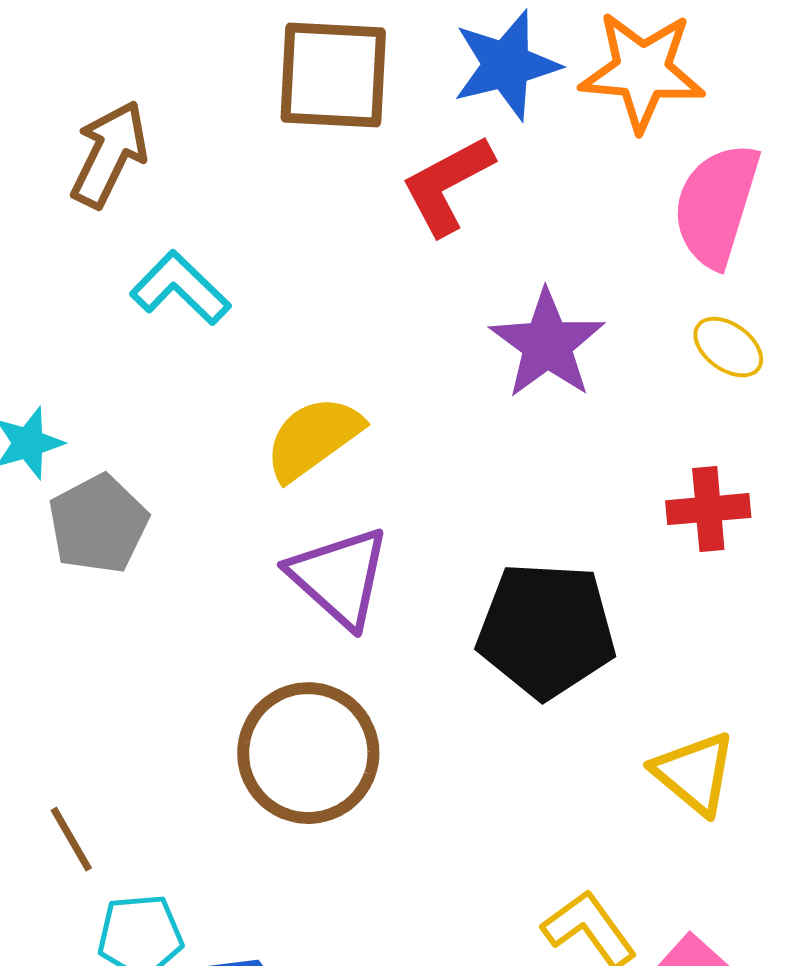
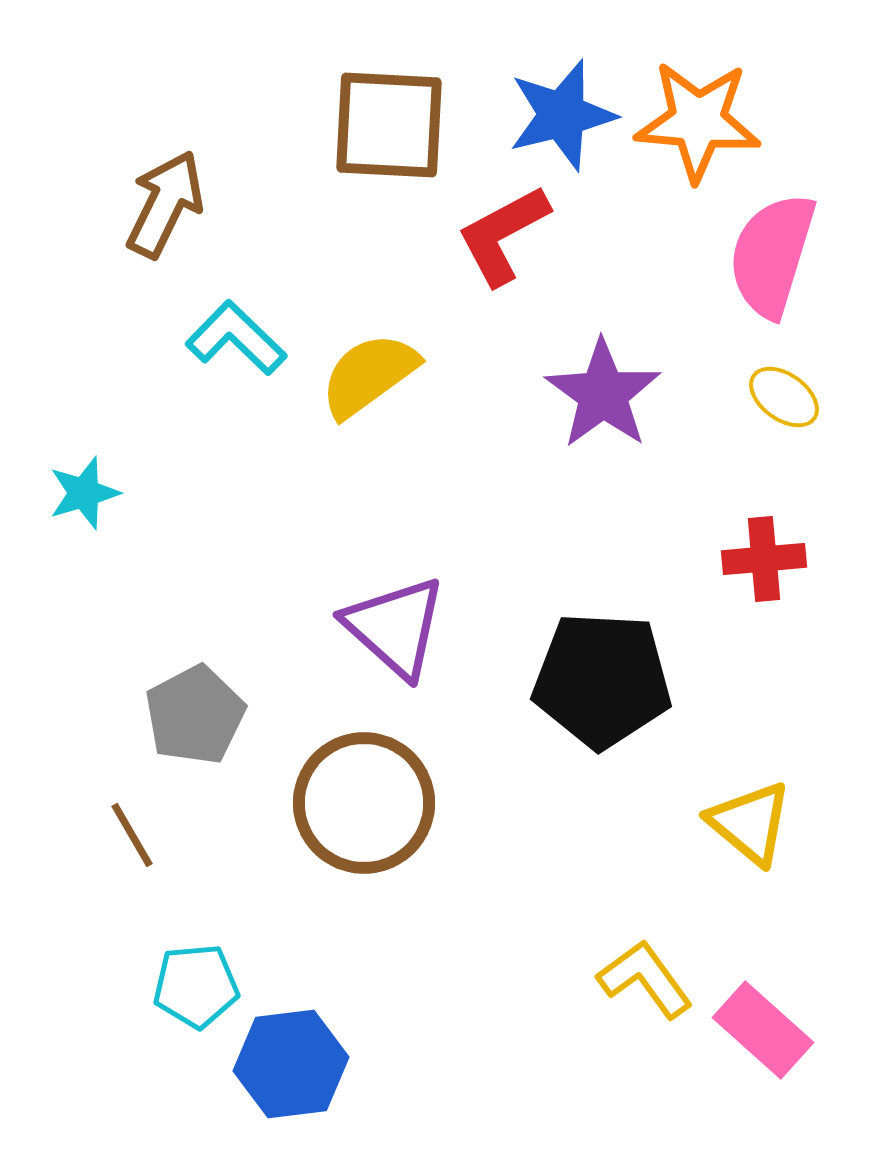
yellow semicircle: (313, 438) -> (369, 375), moved
gray pentagon: (98, 524) -> (195, 715), moved
brown line: (71, 839) -> (132, 835), moved

